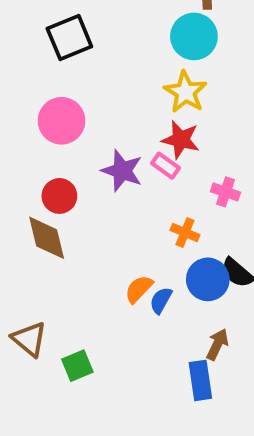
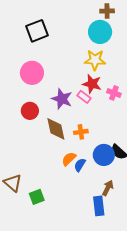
yellow star: (185, 92) -> (95, 60), turned -30
pink cross: (225, 192) -> (114, 93), moved
orange cross: (185, 232) -> (81, 132), moved, turned -32
brown diamond: (47, 238) -> (56, 129), moved

